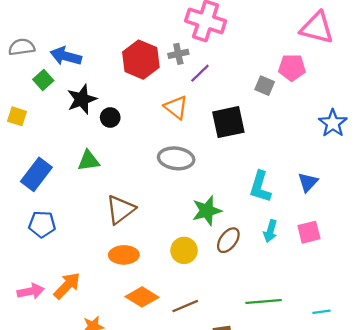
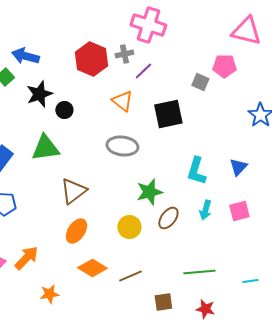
green triangle: (89, 161) -> (45, 148), size x1.4
orange ellipse: (124, 255) -> (76, 231), turned -55

